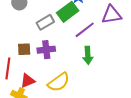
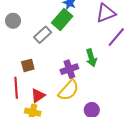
purple line: (85, 30) -> (116, 37), moved
purple cross: (46, 50) -> (69, 69), moved

